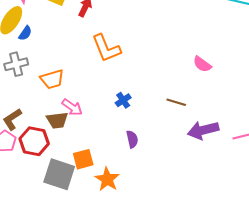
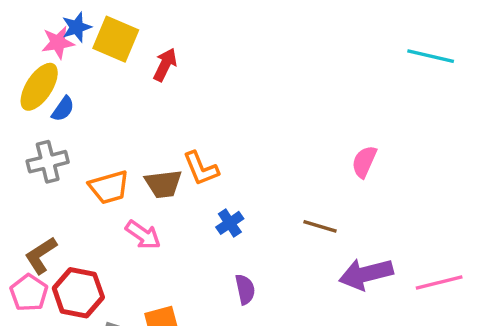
orange L-shape: (106, 48) -> (201, 168), moved, size x0.7
pink semicircle: (202, 64) -> (364, 162), turned 78
brown trapezoid: (57, 120) -> (163, 184), moved

